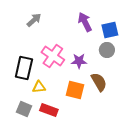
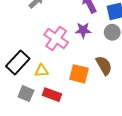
purple star: (79, 61) -> (83, 30), moved
black rectangle: (24, 68) -> (18, 62), moved, turned 30

